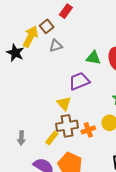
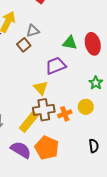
brown square: (47, 26) -> (24, 45), moved
yellow rectangle: (52, 138) -> (29, 122), size x1.5

